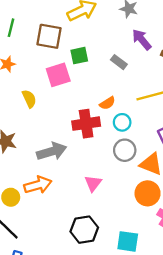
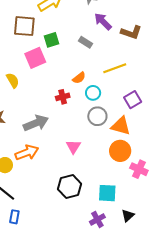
red cross: (86, 124) -> (63, 97), size x0.6

